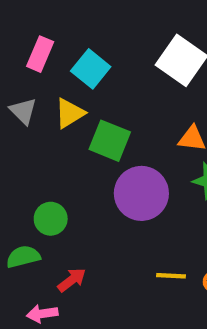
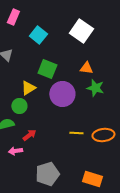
pink rectangle: (40, 54) -> (13, 17), moved
yellow triangle: (70, 113) -> (28, 88), moved

